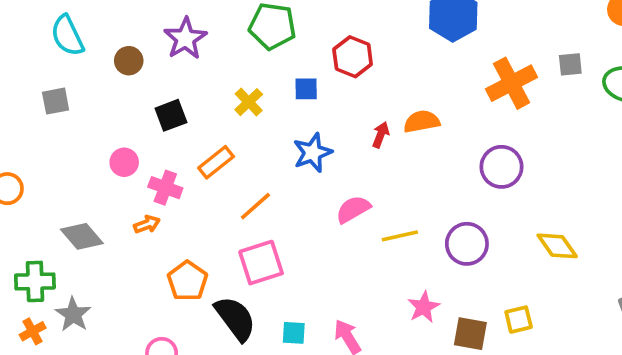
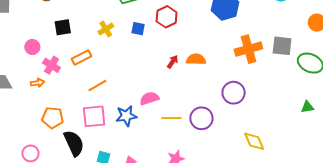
gray square: (570, 64) -> (282, 46), size x1.5
blue star: (313, 153) -> (126, 116), moved
purple circle: (467, 244) -> (201, 118), moved
orange pentagon: (187, 281) -> (53, 118), turned 30

